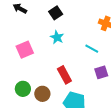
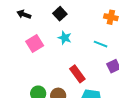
pink square: (25, 50) -> (35, 44), moved

